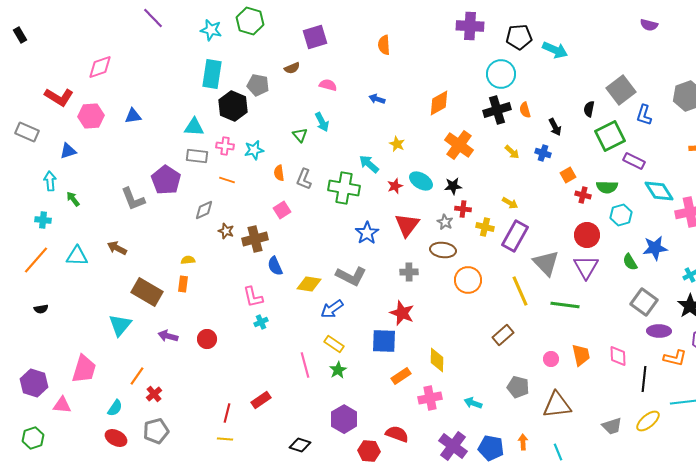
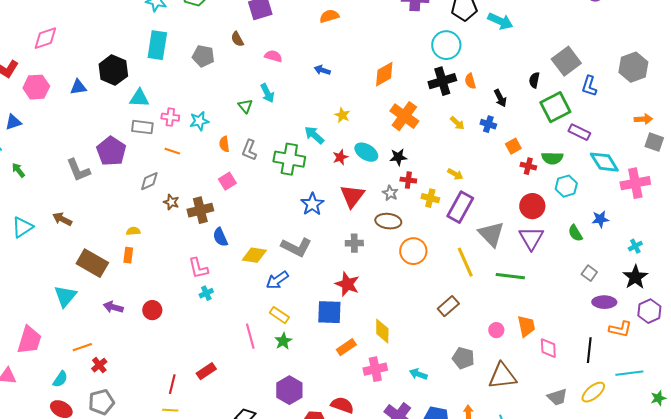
orange semicircle: (384, 45) -> (329, 16), turned 78
brown semicircle: (292, 68) -> (237, 39), turned 84
black hexagon: (233, 106) -> (113, 70), moved
blue star: (655, 248) -> (600, 219), size x0.7
cyan triangle: (77, 256) -> (22, 227), turned -35
gray square: (644, 302) -> (589, 273), size x0.6
pink diamond: (618, 356) -> (548, 348), moved
orange line: (137, 376) -> (82, 347), turned 36

